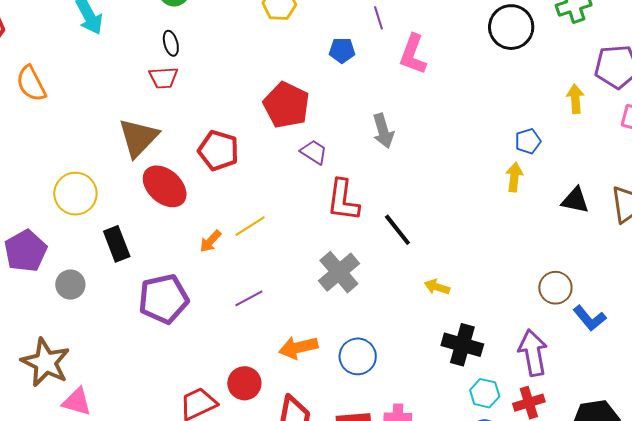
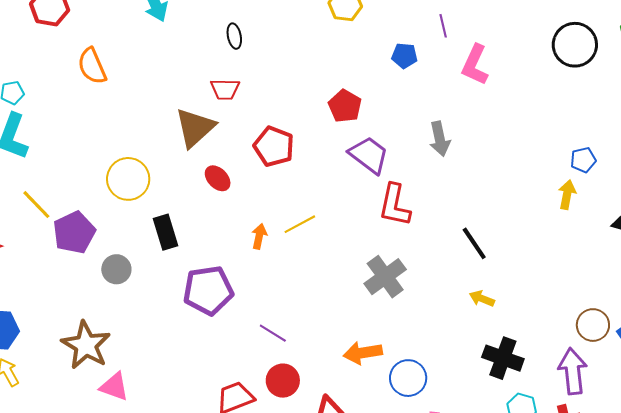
red trapezoid: (163, 78) -> (225, 89), moved
red pentagon: (286, 105) -> (345, 106), size x0.7
purple trapezoid: (314, 152) -> (369, 155), size x1.5
red ellipse: (165, 186) -> (218, 178), size x0.6
black line: (397, 230) -> (474, 243), moved
orange arrow: (210, 241) -> (259, 236), turned 145
brown circle: (555, 288) -> (593, 325), moved
purple line: (249, 298) -> (273, 333), moved, turned 56
orange arrow: (298, 347) -> (363, 353), moved
blue circle: (358, 356) -> (408, 378), moved

